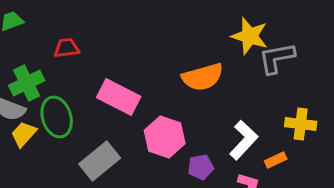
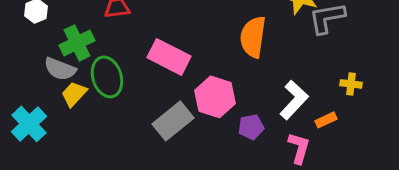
orange semicircle: (203, 77) -> (253, 37), turned 114
yellow cross: (301, 124) -> (351, 84), size x0.7
gray rectangle: (100, 161) -> (173, 121), moved

